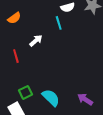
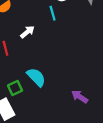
cyan semicircle: (51, 98) -> (36, 77), moved

